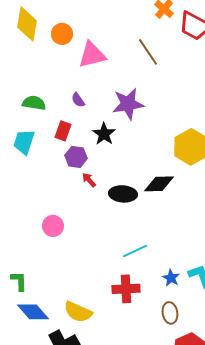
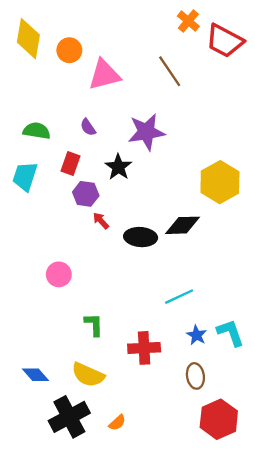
cyan line: (135, 251) -> (179, 297), moved
green L-shape: (19, 281) -> (94, 325), moved
blue diamond: (33, 312) -> (35, 375), size x0.7

